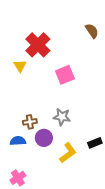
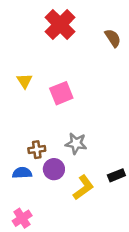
red cross: (38, 45) -> (60, 25), moved
pink square: (65, 75) -> (61, 93), moved

